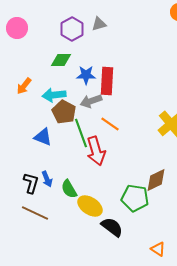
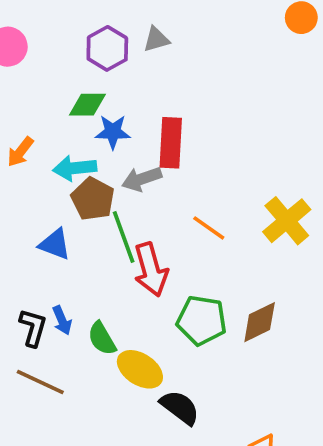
blue star: (86, 75) -> (113, 132), moved
orange line: (110, 124) -> (209, 228), moved
green pentagon: (135, 198) -> (202, 320), moved

